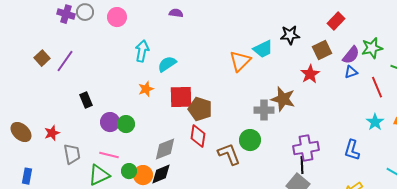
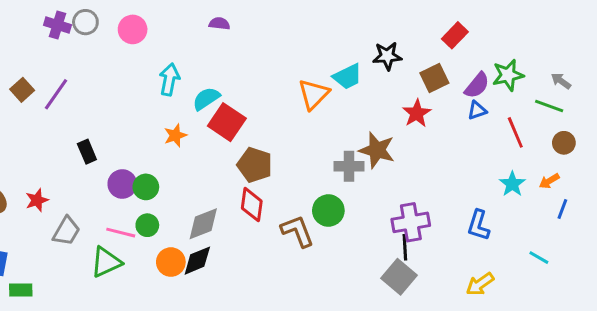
red square: (181, 97) -> (227, 122), moved, turned 35
gray trapezoid: (72, 154) -> (66, 231), turned 40
green circle: (129, 171) -> (147, 225), moved

